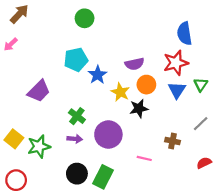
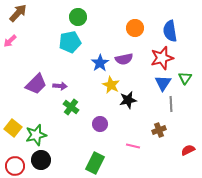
cyan pentagon: (76, 60) -> (70, 42), moved
blue star: (98, 75) -> (100, 63), moved
orange circle: (146, 85) -> (135, 28), moved
gray line: (201, 124) -> (171, 104), moved, turned -49
purple circle: (108, 135) -> (100, 124), size x0.6
purple arrow: (75, 139) -> (60, 86), moved
brown cross: (172, 141) -> (159, 130), turned -32
black circle: (77, 174) -> (41, 160), moved

